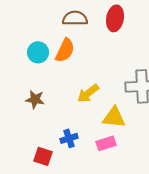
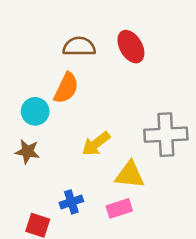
red ellipse: (115, 18) -> (131, 47), turned -40
cyan circle: (38, 52) -> (35, 111), moved

